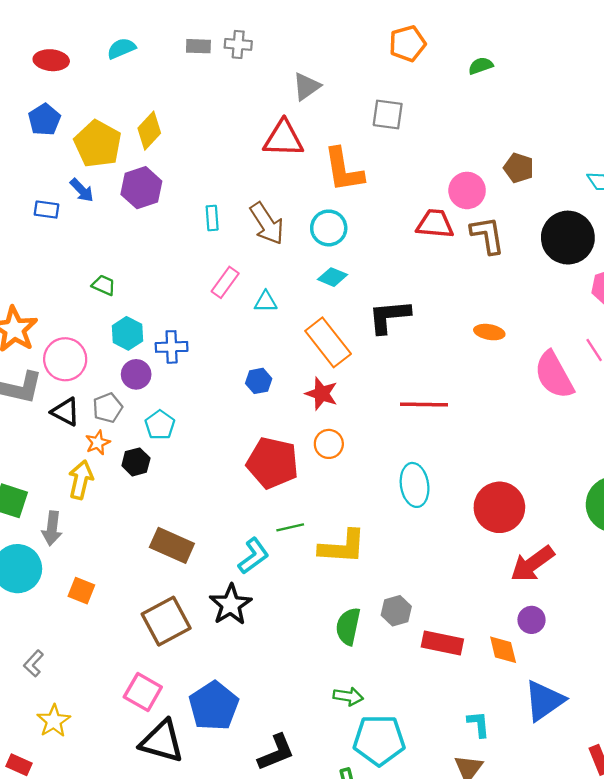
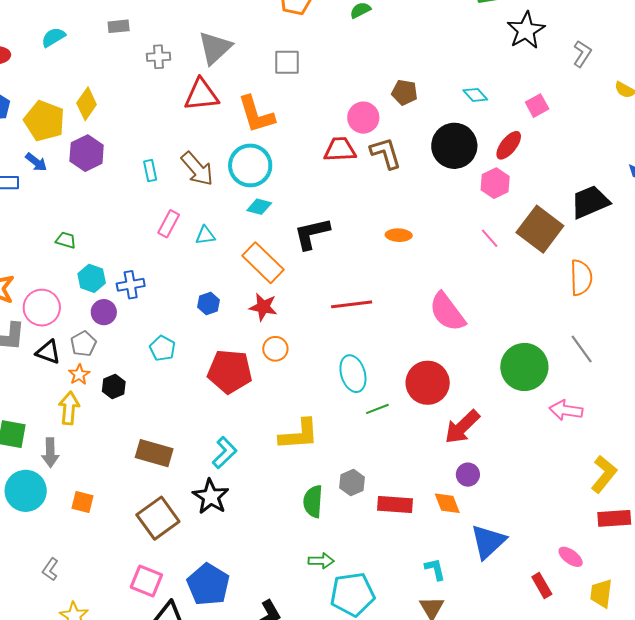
gray cross: (238, 44) -> (158, 57), moved
gray triangle: (306, 86) -> (215, 48), size x1.4
cyan circle: (329, 228) -> (250, 165), size x1.4
pink semicircle: (554, 375) -> (447, 312), moved
cyan pentagon: (160, 425) -> (163, 348), moved
green line: (290, 527) -> (377, 409), moved

